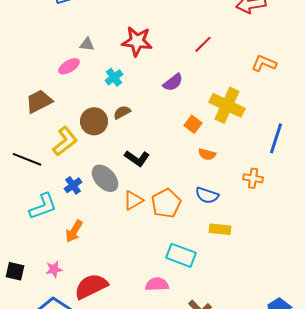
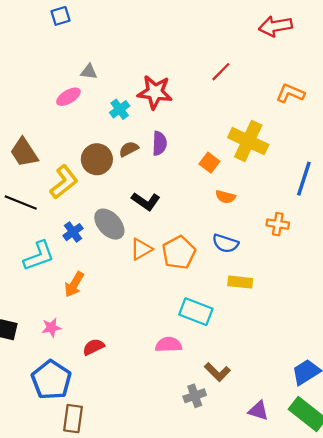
red star: (137, 41) -> (155, 92), moved
purple semicircle: (173, 82) -> (159, 143), moved, turned -50
brown trapezoid: (39, 101) -> (24, 152), moved, turned -96
red semicircle: (91, 286) -> (93, 347), size x0.6

